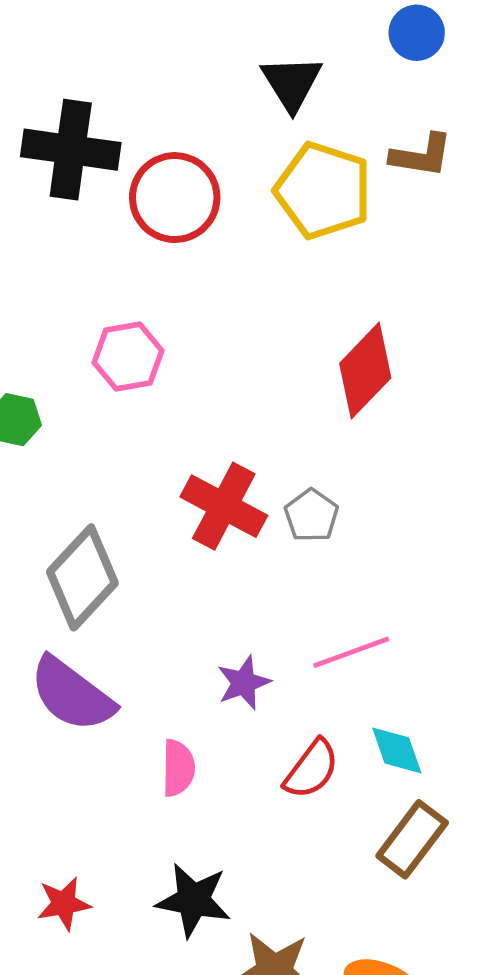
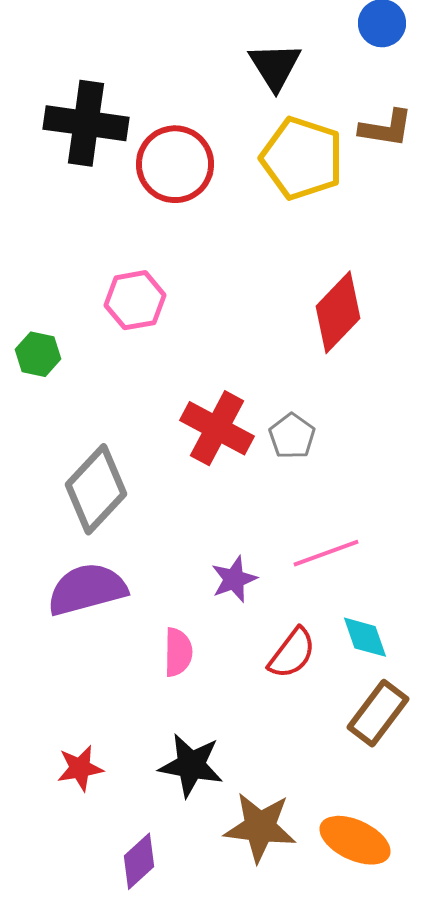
purple semicircle: (72, 694) -> (87, 589), turned 128

